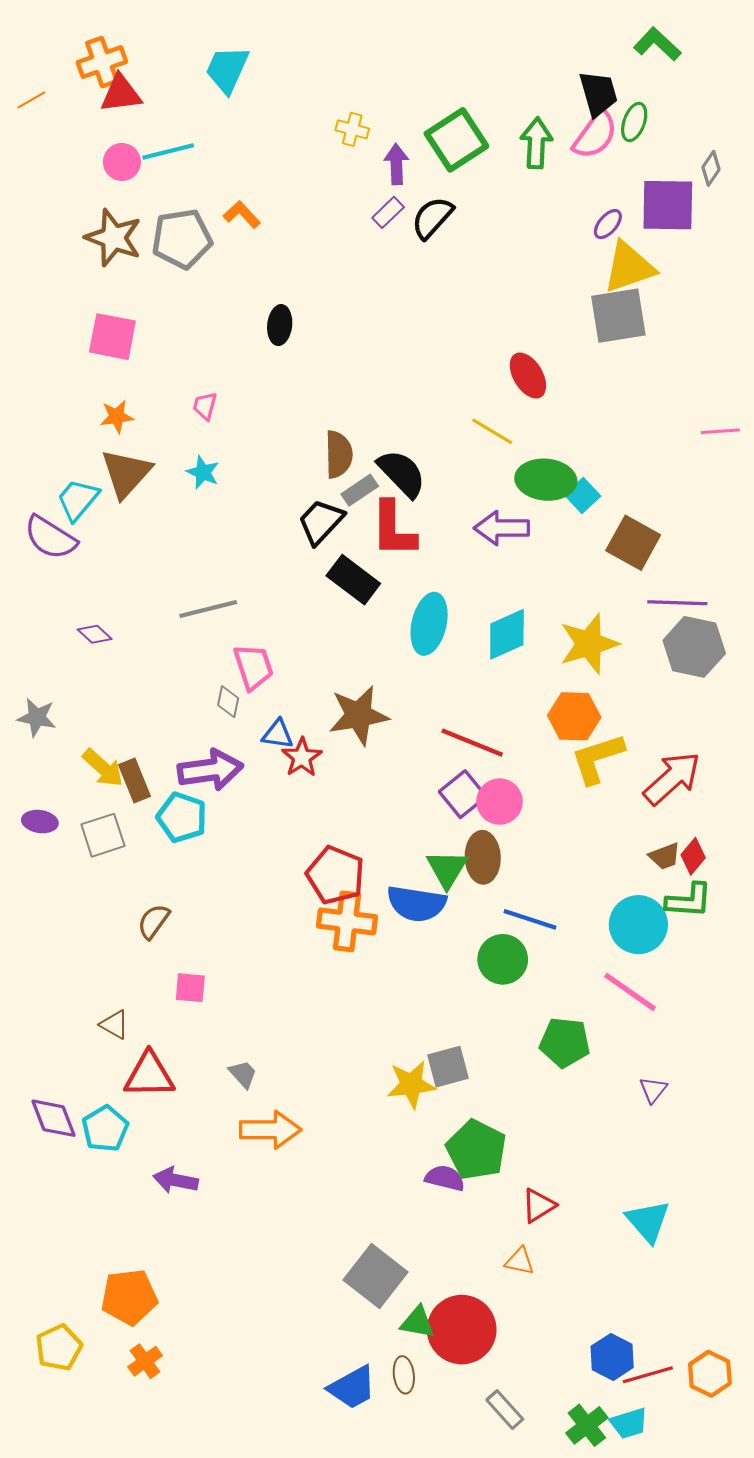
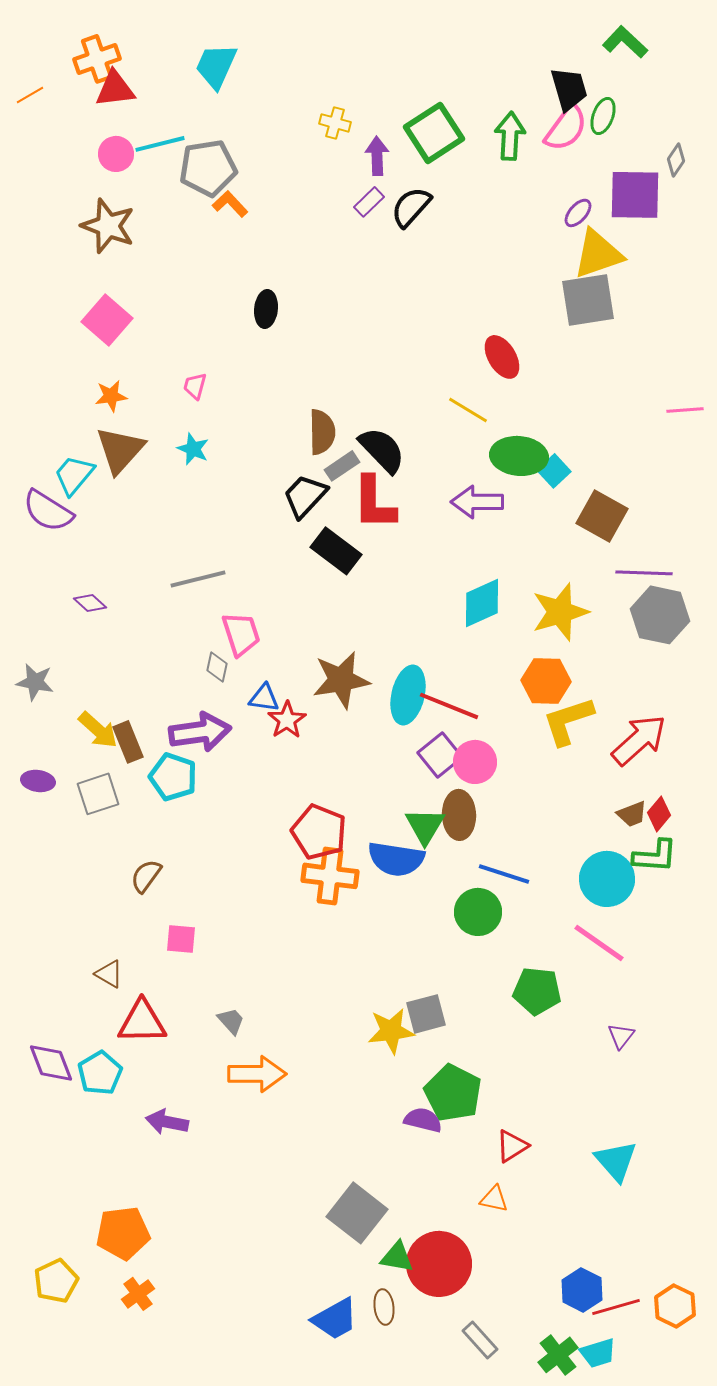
gray pentagon: (182, 239) -> (208, 168), moved
pink square: (112, 337) -> (107, 320), turned 30
cyan ellipse: (429, 624) -> (408, 695), moved

